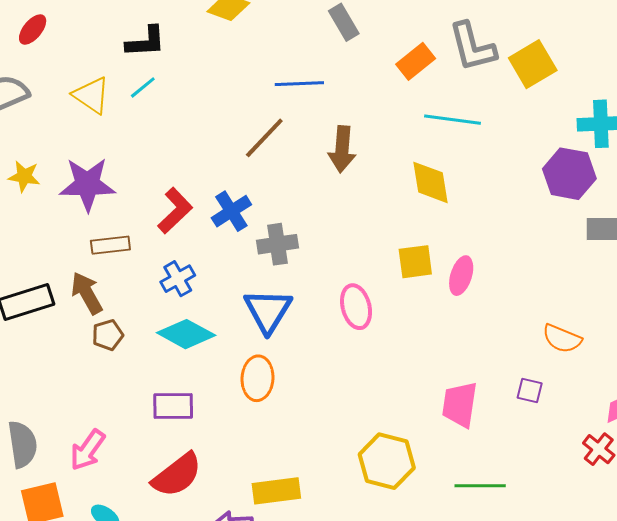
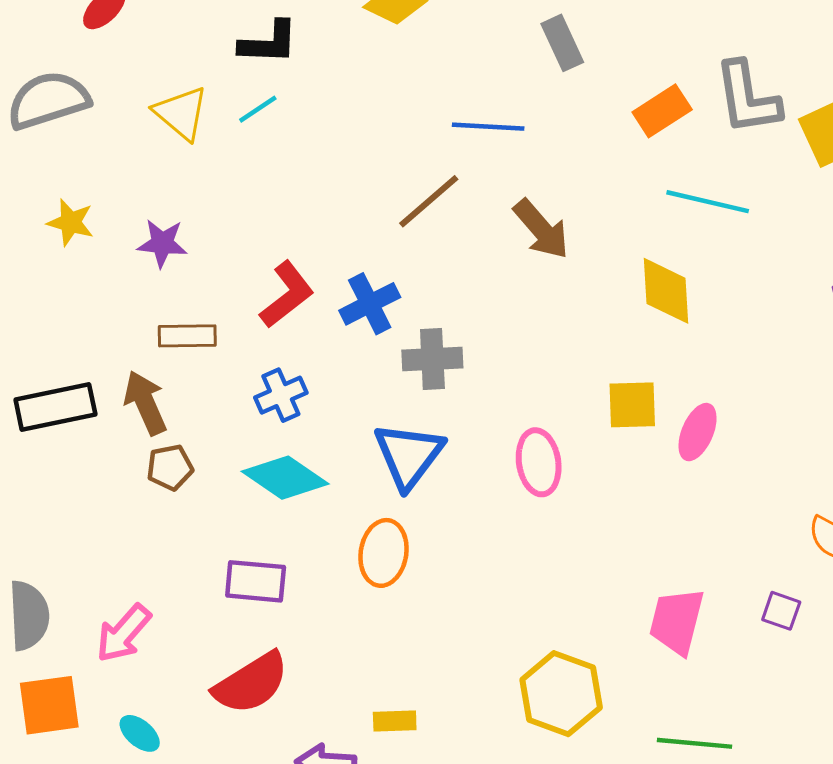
brown arrow: (342, 149) -> (541, 229), turned -51
purple star: (87, 184) -> (162, 243), size x0.6
yellow rectangle: (276, 491) -> (395, 721), size x0.6

